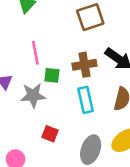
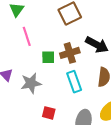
pink line: (35, 53) -> (27, 36), moved
green square: (52, 75) -> (48, 57), moved

